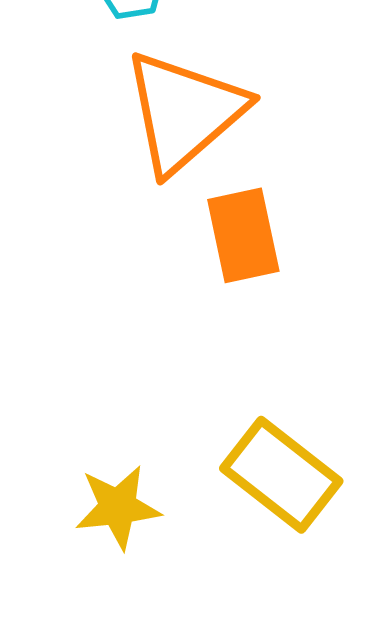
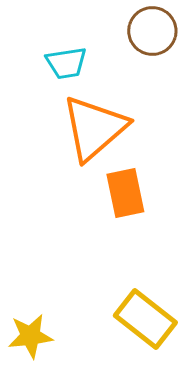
yellow star: (118, 507) -> (30, 336), moved

